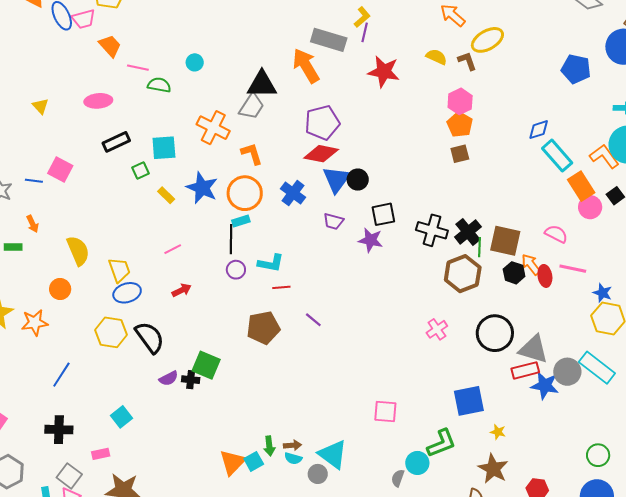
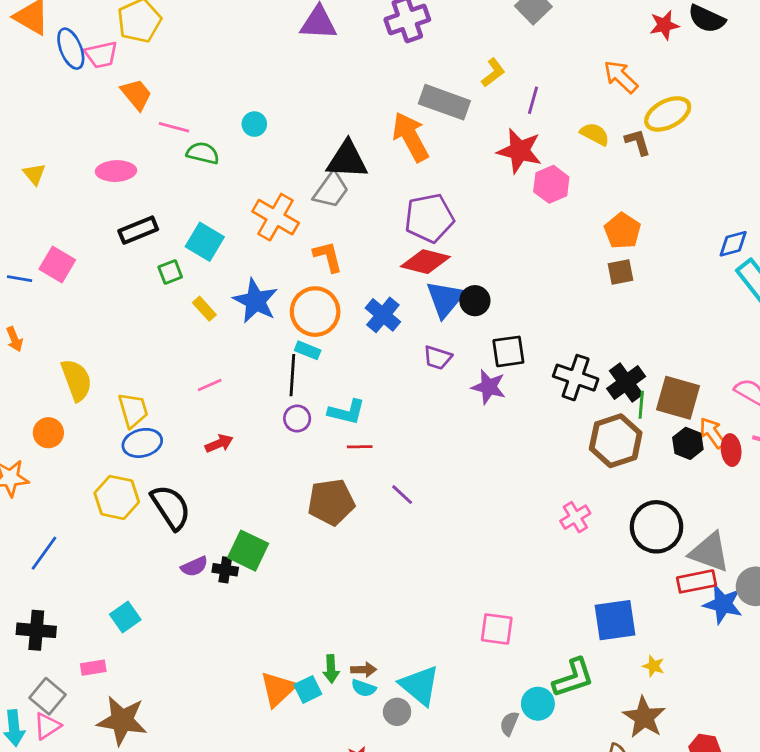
purple line: (365, 32) -> (533, 100), moved
pink hexagon: (460, 101) -> (551, 184), moved
cyan square: (164, 148) -> (205, 242), turned 32
cyan rectangle: (241, 221) -> (308, 350), turned 36

